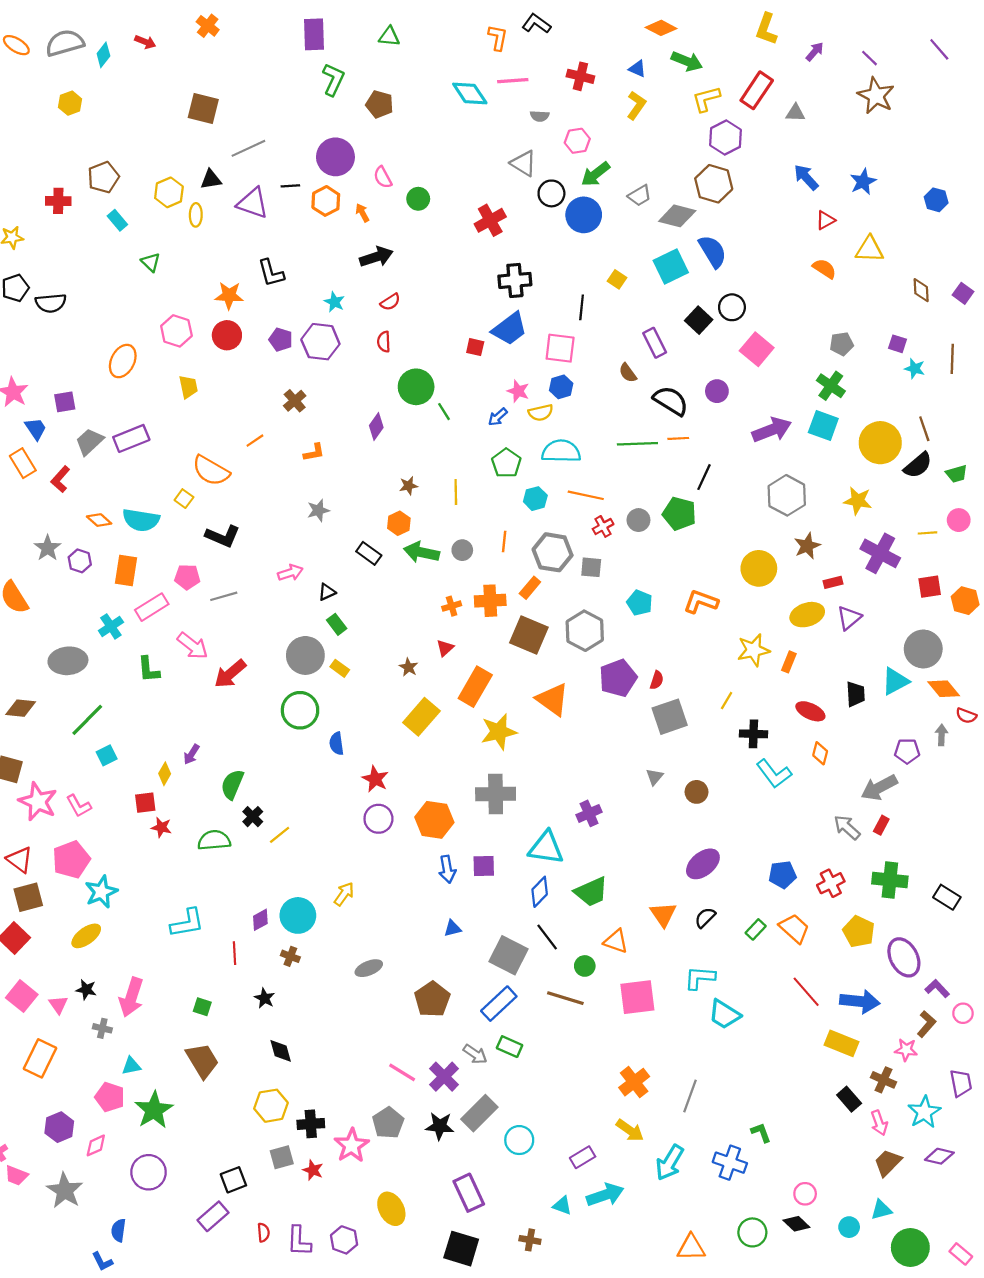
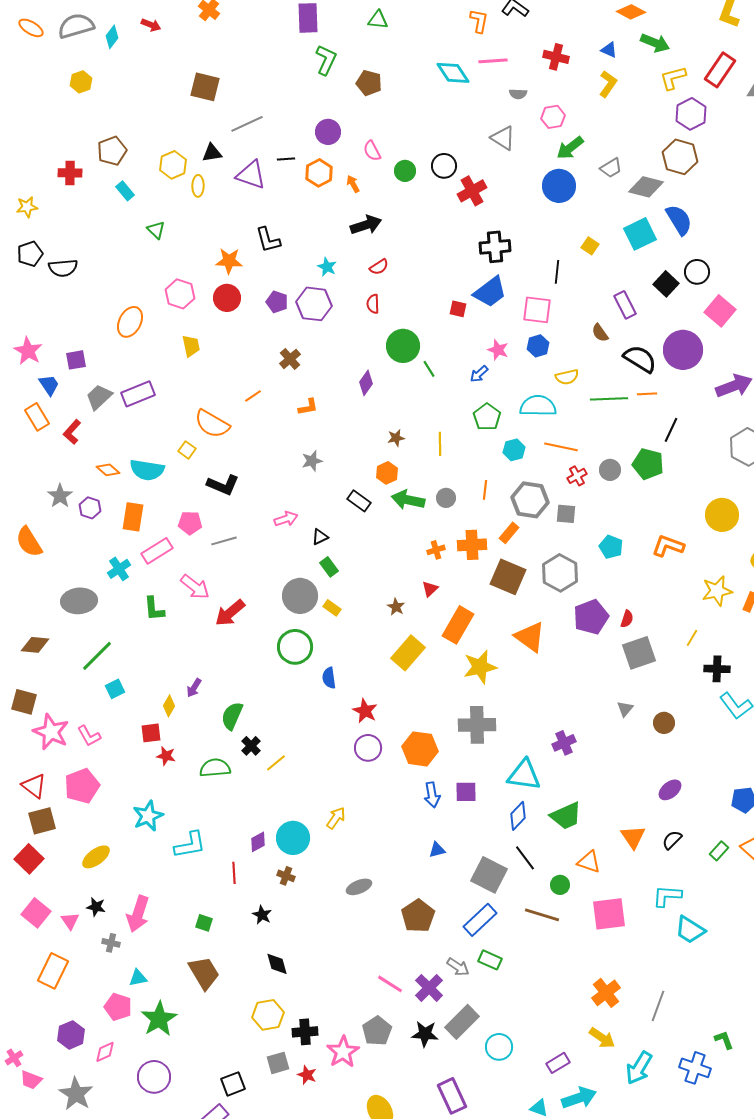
purple circle: (335, 157) -> (328, 132), size x0.7
black circle: (551, 193) -> (444, 166), moved
purple circle: (717, 391) -> (683, 350), size x1.8
yellow semicircle: (541, 413) -> (567, 377), moved
purple ellipse: (703, 864) -> (670, 790), size x0.7
cyan star: (101, 892) -> (148, 816), moved

